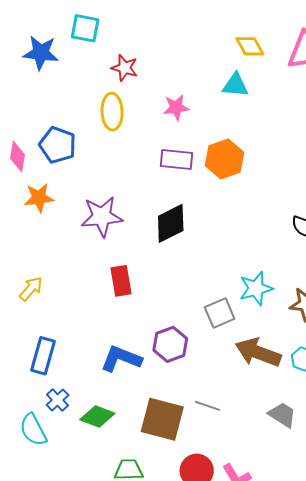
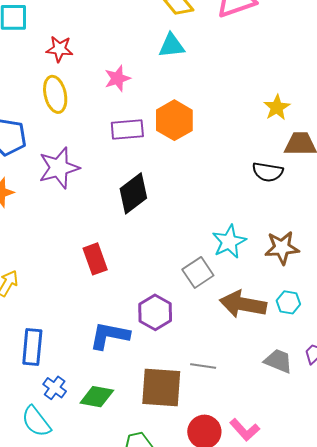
purple star: (102, 217) -> (59, 168), moved

